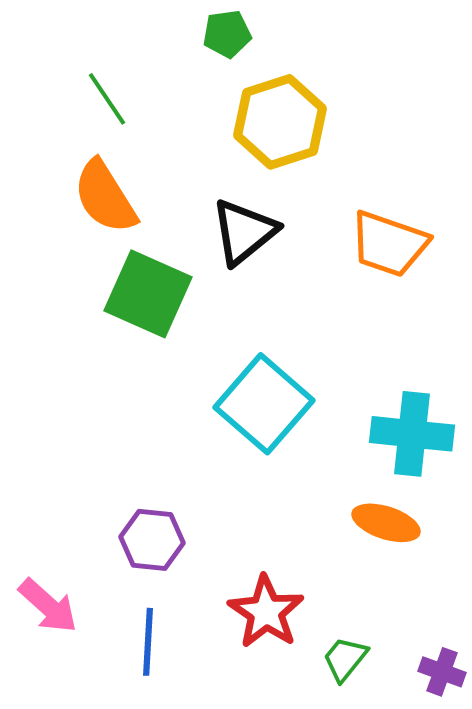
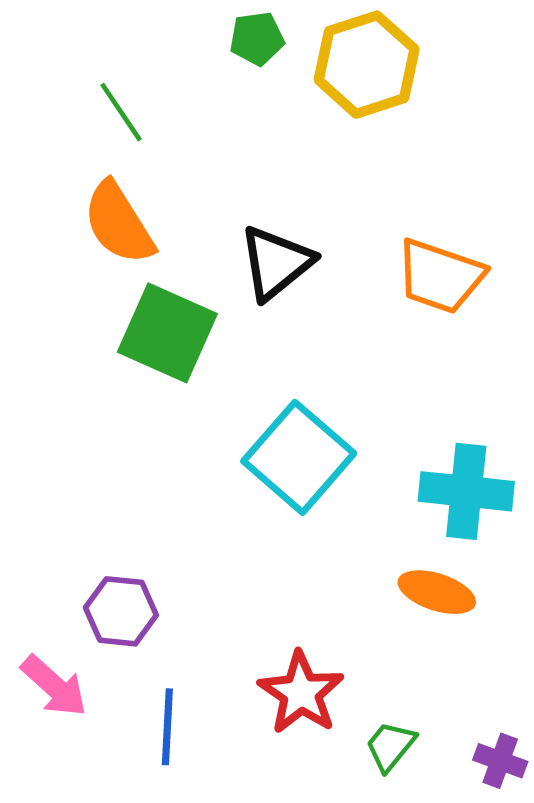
yellow hexagon: (280, 122) -> (367, 65), moved
purple hexagon: (152, 540) -> (121, 611), moved

